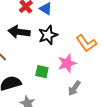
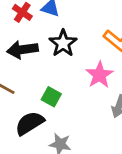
green square: (42, 72) -> (51, 97), moved, turned 32

